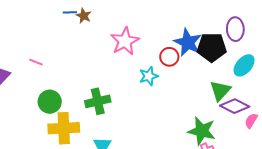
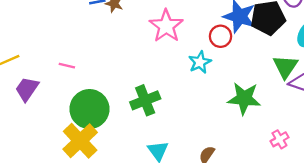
green circle: (50, 102) -> (89, 109), size x1.4
yellow cross: (64, 128) -> (80, 141), moved, turned -32
green star: (202, 131) -> (244, 98), moved

